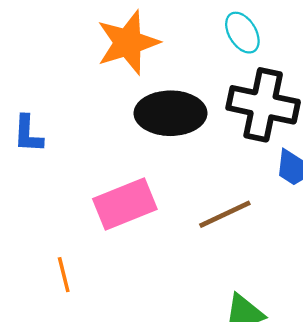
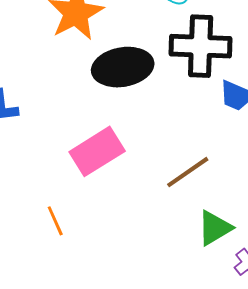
brown line: (225, 214) -> (188, 172), moved

